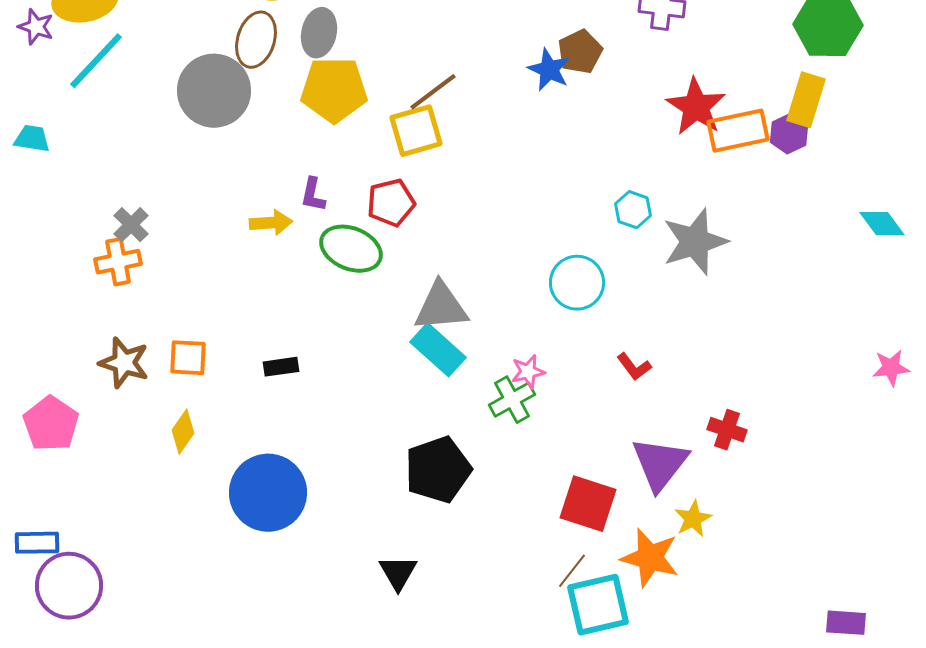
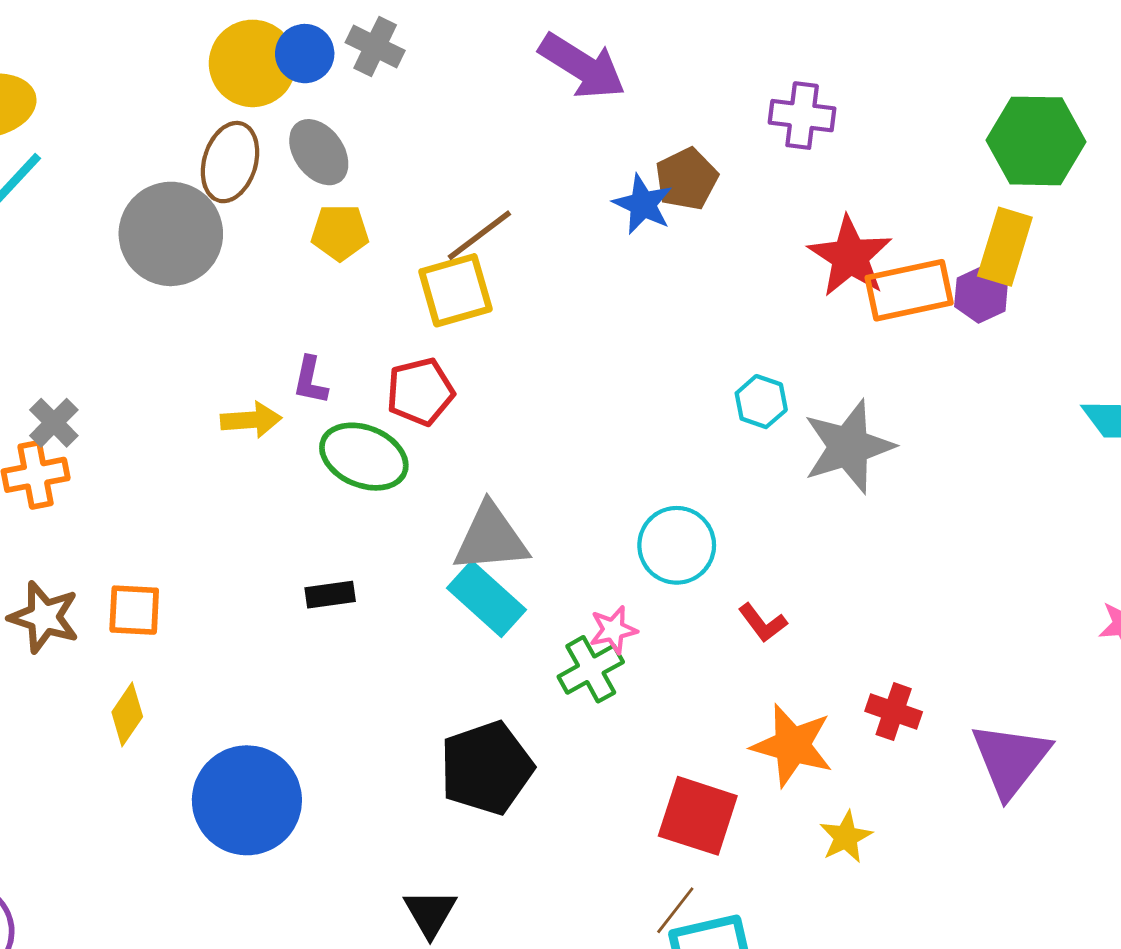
gray ellipse: (319, 33) -> (319, 152), turned -48
yellow pentagon: (334, 90) -> (340, 232), size x0.6
cyan circle: (577, 283) -> (677, 545), moved
black rectangle: (281, 367) -> (330, 595), moved
purple triangle: (660, 464) -> (1011, 759), moved
orange star: (650, 558) -> (792, 745), moved

